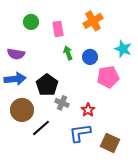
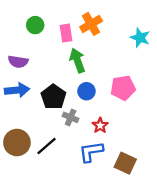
orange cross: (93, 21) -> (91, 24), moved
cyan star: (123, 49) -> (140, 38), moved
green arrow: (68, 53) -> (77, 60), size x1.5
blue circle: (90, 57) -> (86, 91), moved
brown circle: (22, 110) -> (17, 143), moved

